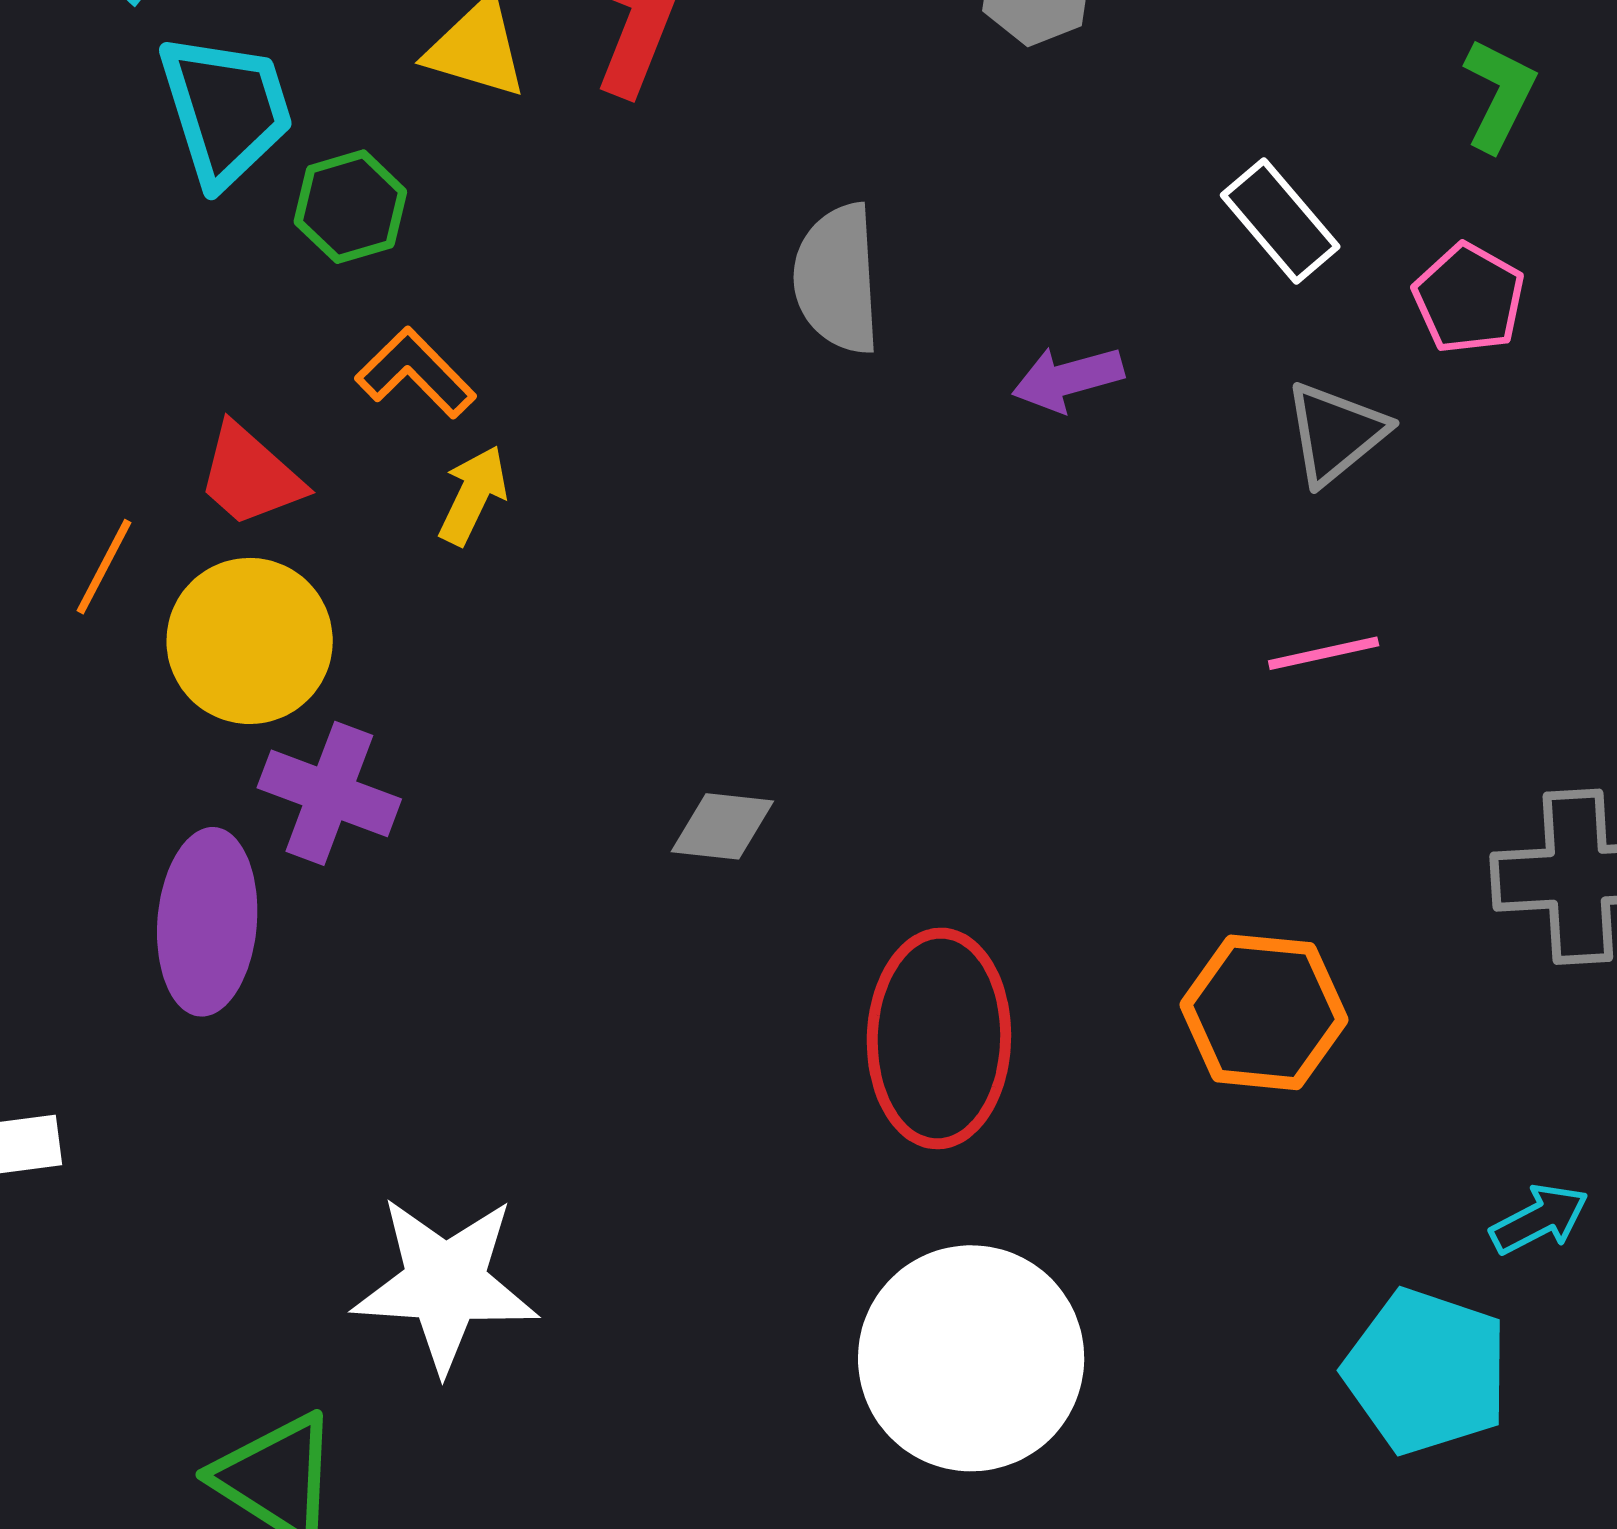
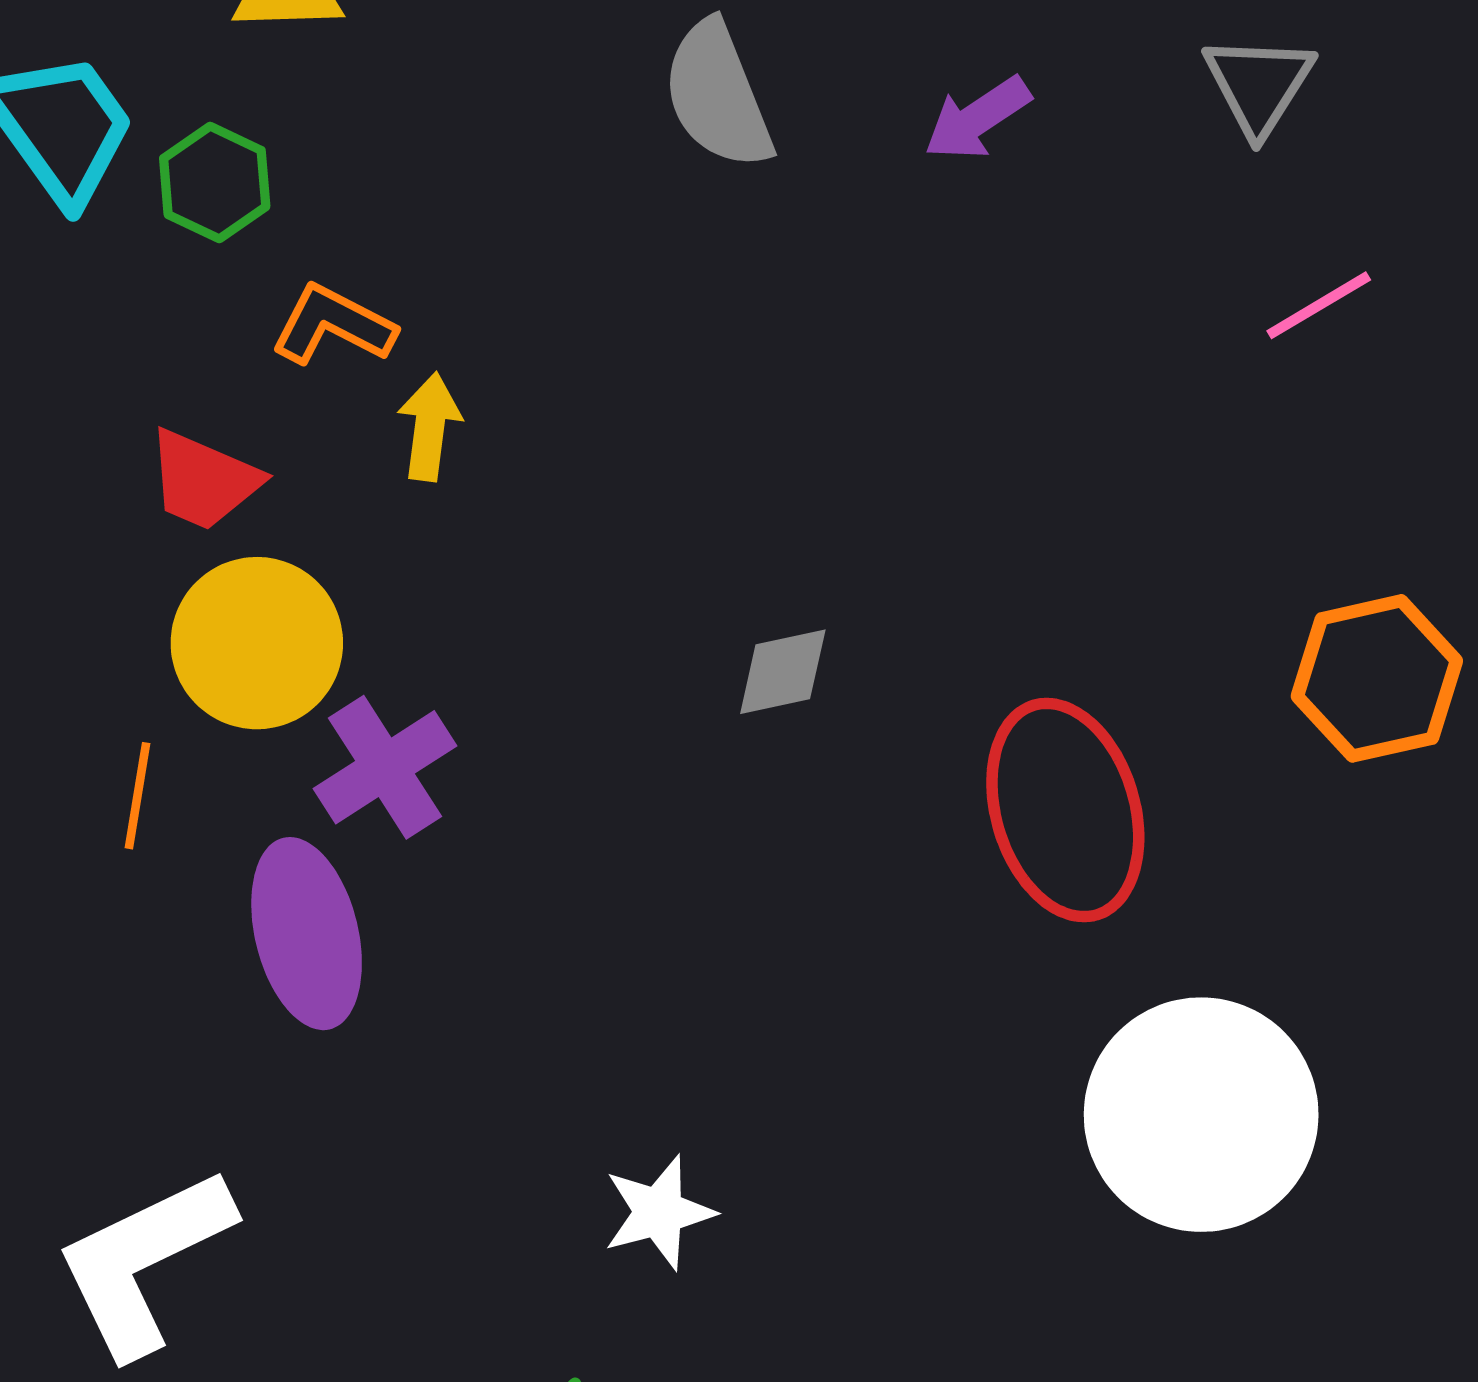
orange line: (104, 567) -> (137, 796), moved
purple cross: (329, 793) -> (385, 767), turned -35
white star: (445, 1284) -> (659, 1212), size x0.6

